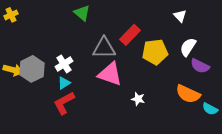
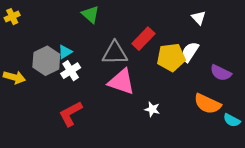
white semicircle: (188, 47) -> (190, 52), moved
gray hexagon: (32, 69) -> (46, 61), moved
cyan triangle: (64, 83) -> (65, 52), moved

